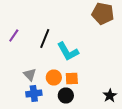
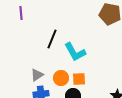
purple line: (14, 36) -> (21, 13), moved, turned -40
gray triangle: (30, 74) -> (37, 75), turned 40

